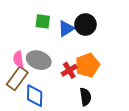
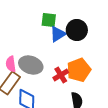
green square: (43, 21) -> (49, 20), moved

